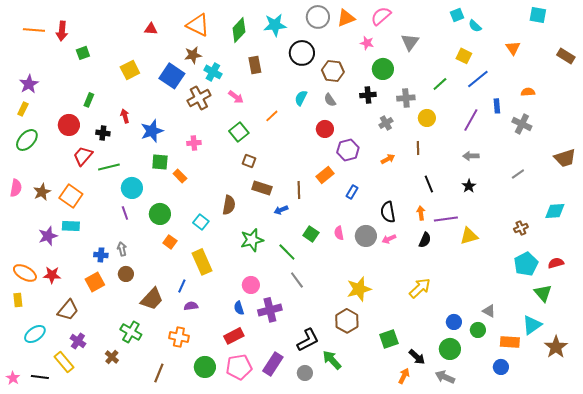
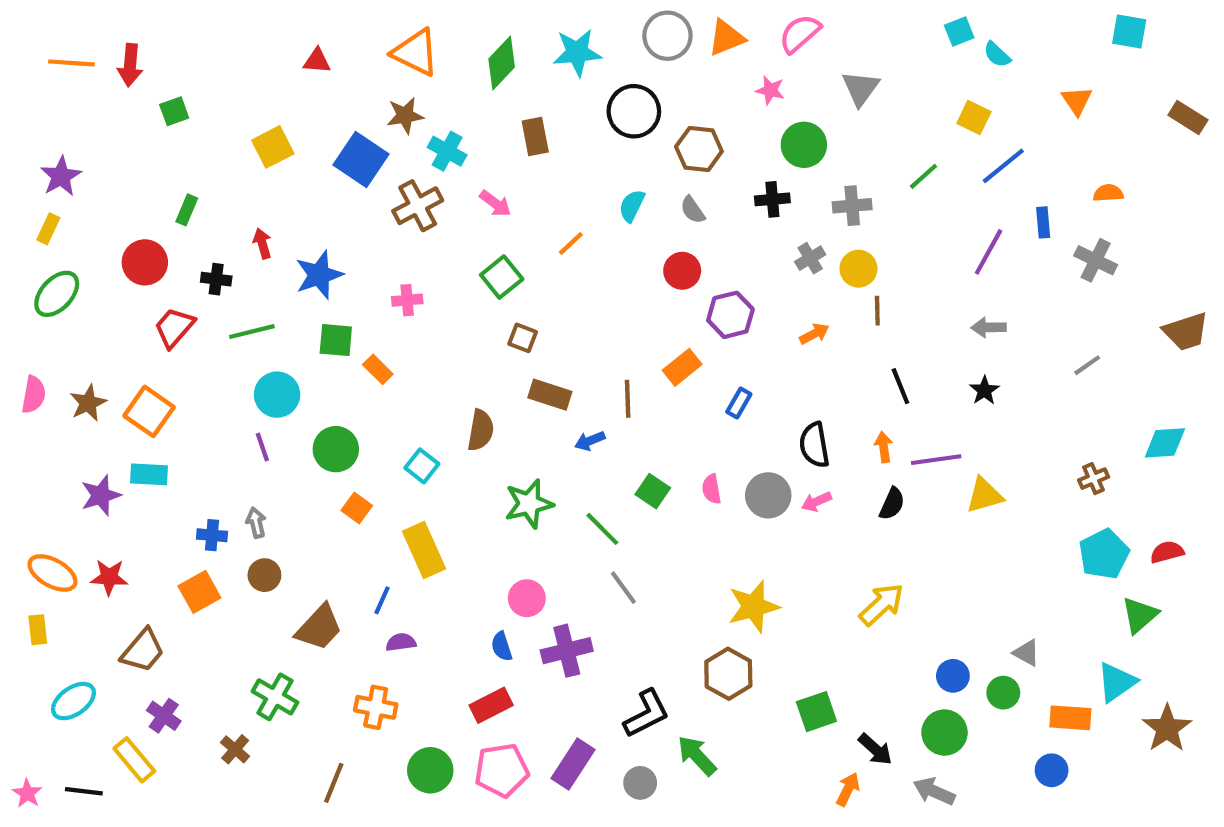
yellow circle: (427, 118) -> (858, 269), moved
green line: (109, 167) -> (252, 332), moved
green triangle: (543, 293) -> (1140, 615), turned 30

